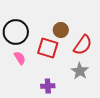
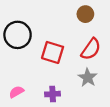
brown circle: (61, 30) -> (85, 14), moved
pink semicircle: (20, 58) -> (16, 92), moved, turned -88

